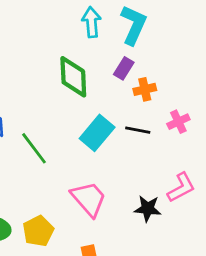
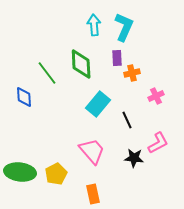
purple rectangle: (124, 68) -> (117, 58), turned -35
black line: (138, 130) -> (127, 120), moved, turned 54
green line: (34, 148) -> (47, 73), moved

